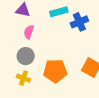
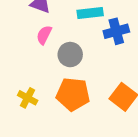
gray circle: (26, 56) -> (70, 55), moved

